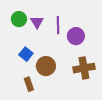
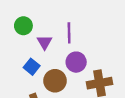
purple triangle: (37, 22) -> (44, 42), moved
purple circle: (76, 36) -> (76, 62), moved

